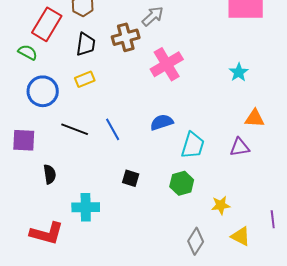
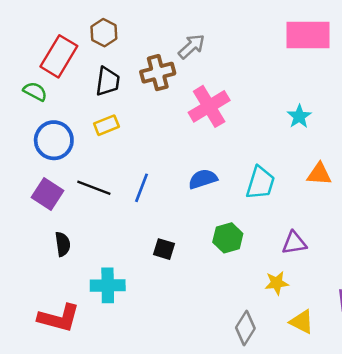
blue line: (113, 129) -> (141, 188), turned 50
purple square: (24, 140) -> (48, 194), moved, turned 30
cyan trapezoid: (193, 145) -> (260, 183), moved
purple triangle: (240, 147) -> (294, 243), moved
green hexagon: (182, 183) -> (228, 238), moved

